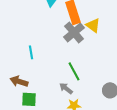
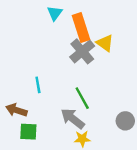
cyan line: (31, 52) -> (38, 85), moved
gray arrow: (66, 88) -> (73, 118), size x1.5

